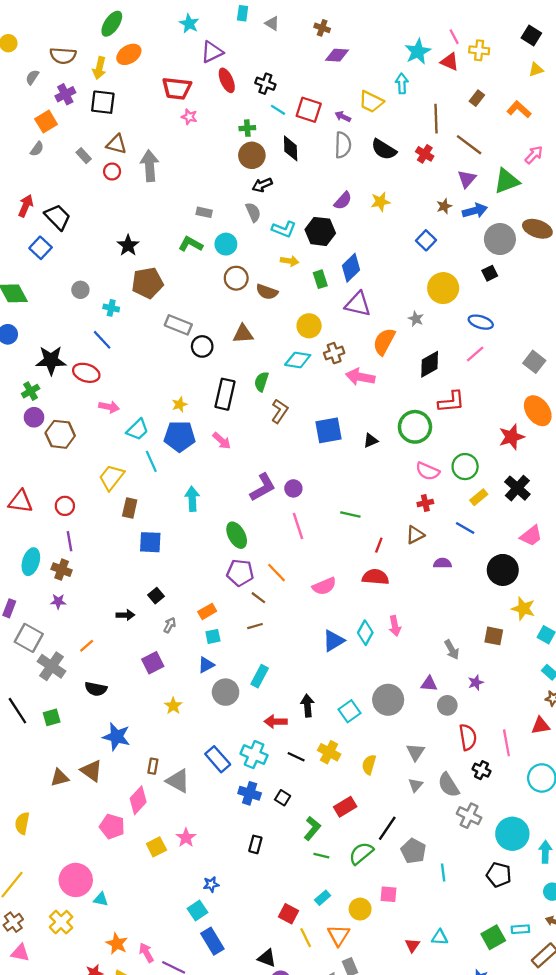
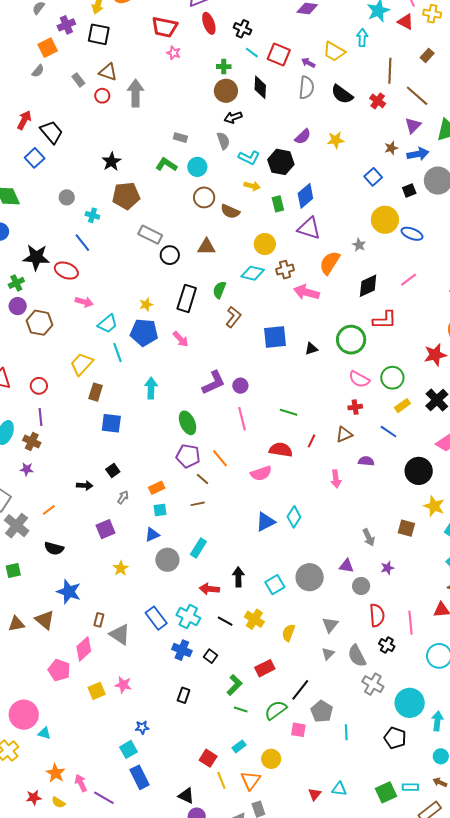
black square: (490, 273) -> (409, 190), moved
blue ellipse: (481, 322) -> (412, 234), moved
red semicircle: (375, 577) -> (281, 450), moved
pink arrow: (395, 626) -> (336, 479), moved
pink star: (186, 838) -> (123, 685), turned -30
pink square: (388, 894) -> (298, 730), moved

